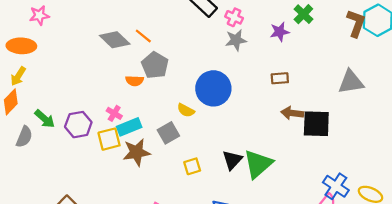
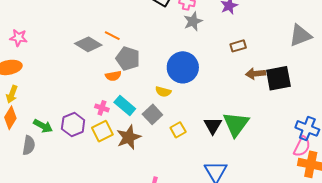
pink star: (39, 15) -> (18, 38), turned 30
cyan rectangle: (129, 127) -> (125, 106), moved, turned 75
yellow square: (192, 166) -> (178, 130), moved

